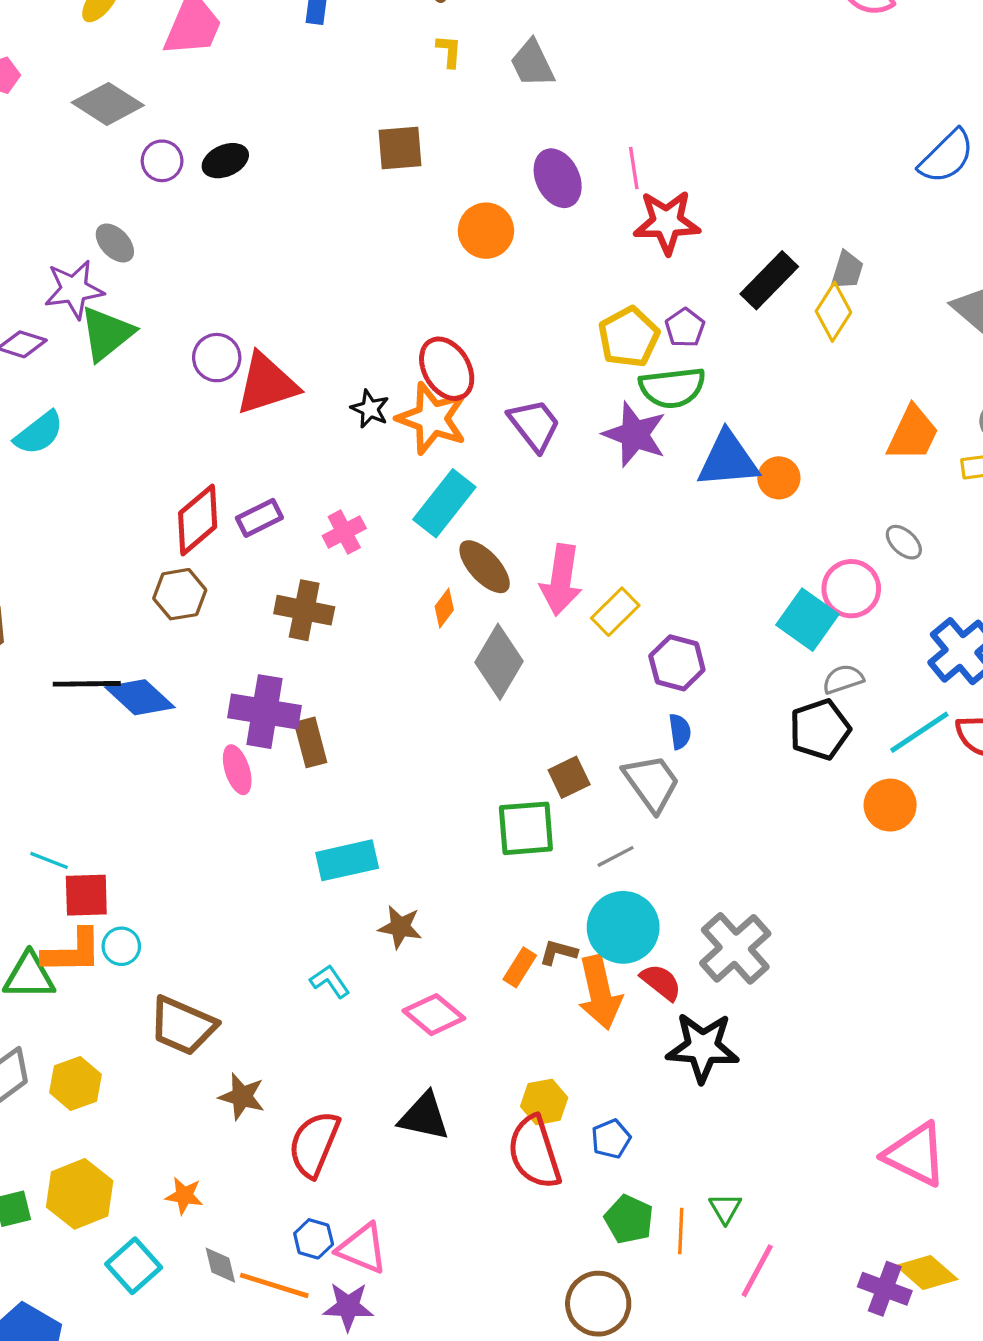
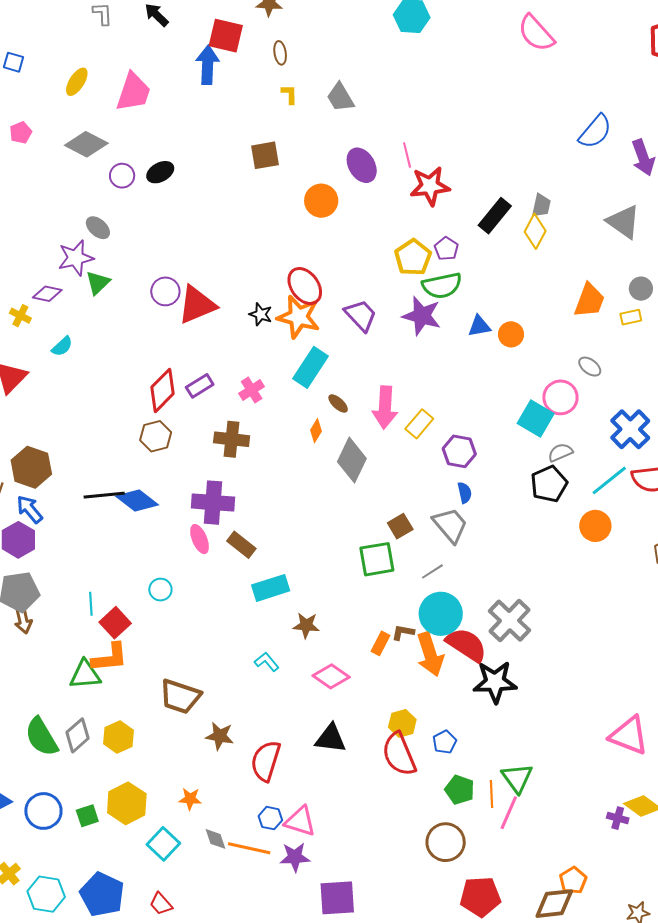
green triangle: (107, 334) -> (98, 283), size x0.7
cyan semicircle: (39, 433) -> (62, 346), size x0.7
blue triangle: (728, 460) -> (479, 326), size x0.6
brown ellipse: (485, 567) -> (338, 403), size x0.6
brown rectangle: (311, 742) -> (241, 545), moved, turned -32
cyan line: (49, 860) -> (91, 604), turned 70
red square: (86, 895) -> (115, 623), turned -36
cyan circle: (121, 946) -> (160, 590), moved
red semicircle: (661, 982) -> (466, 645), size x1.6
green triangle: (725, 1208) -> (517, 778), size x1.6
pink line: (757, 1271) -> (509, 813), moved
purple cross: (885, 1289) -> (618, 818), size x0.7

